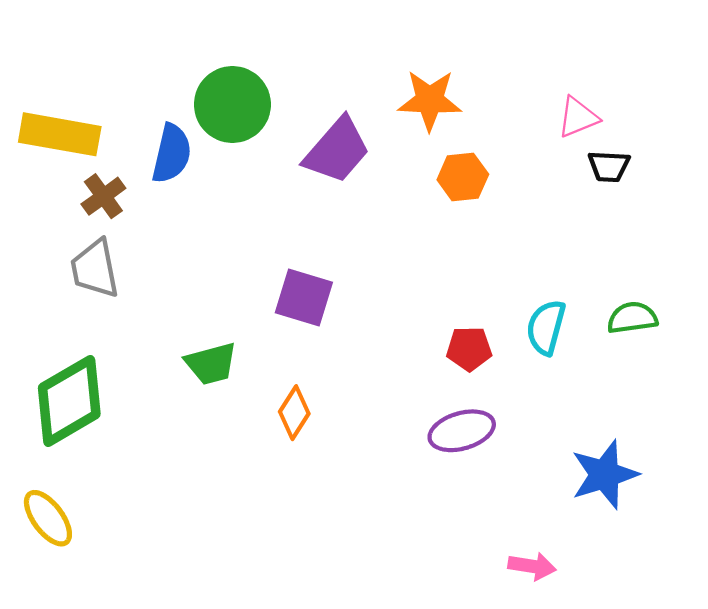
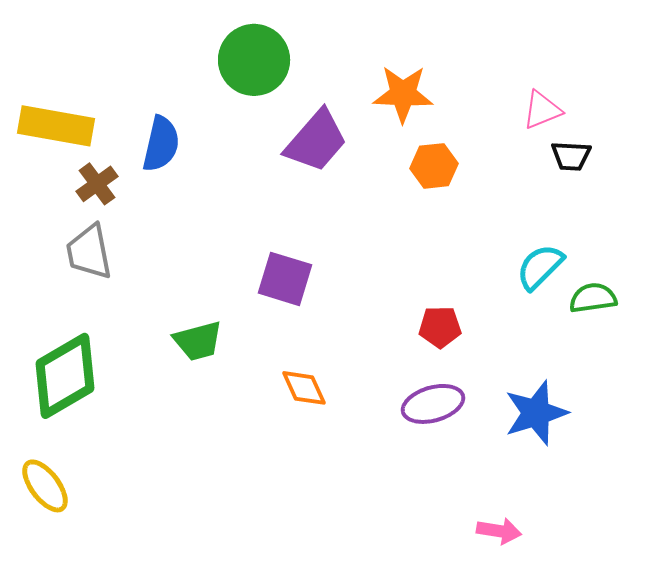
green circle: (232, 104) -> (254, 60), moved
cyan semicircle: (546, 327) -> (540, 267), moved, turned 30
orange diamond: (294, 413) -> (304, 388), moved, turned -57
blue star: (605, 475) -> (536, 413), moved

